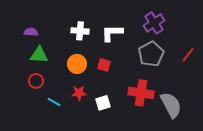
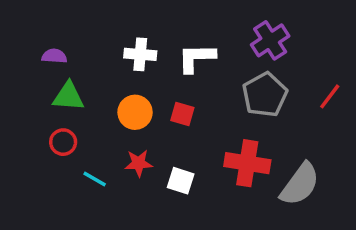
white square: (103, 103) -> (181, 181), turned 35
gray semicircle: (171, 105) -> (300, 184), turned 64

